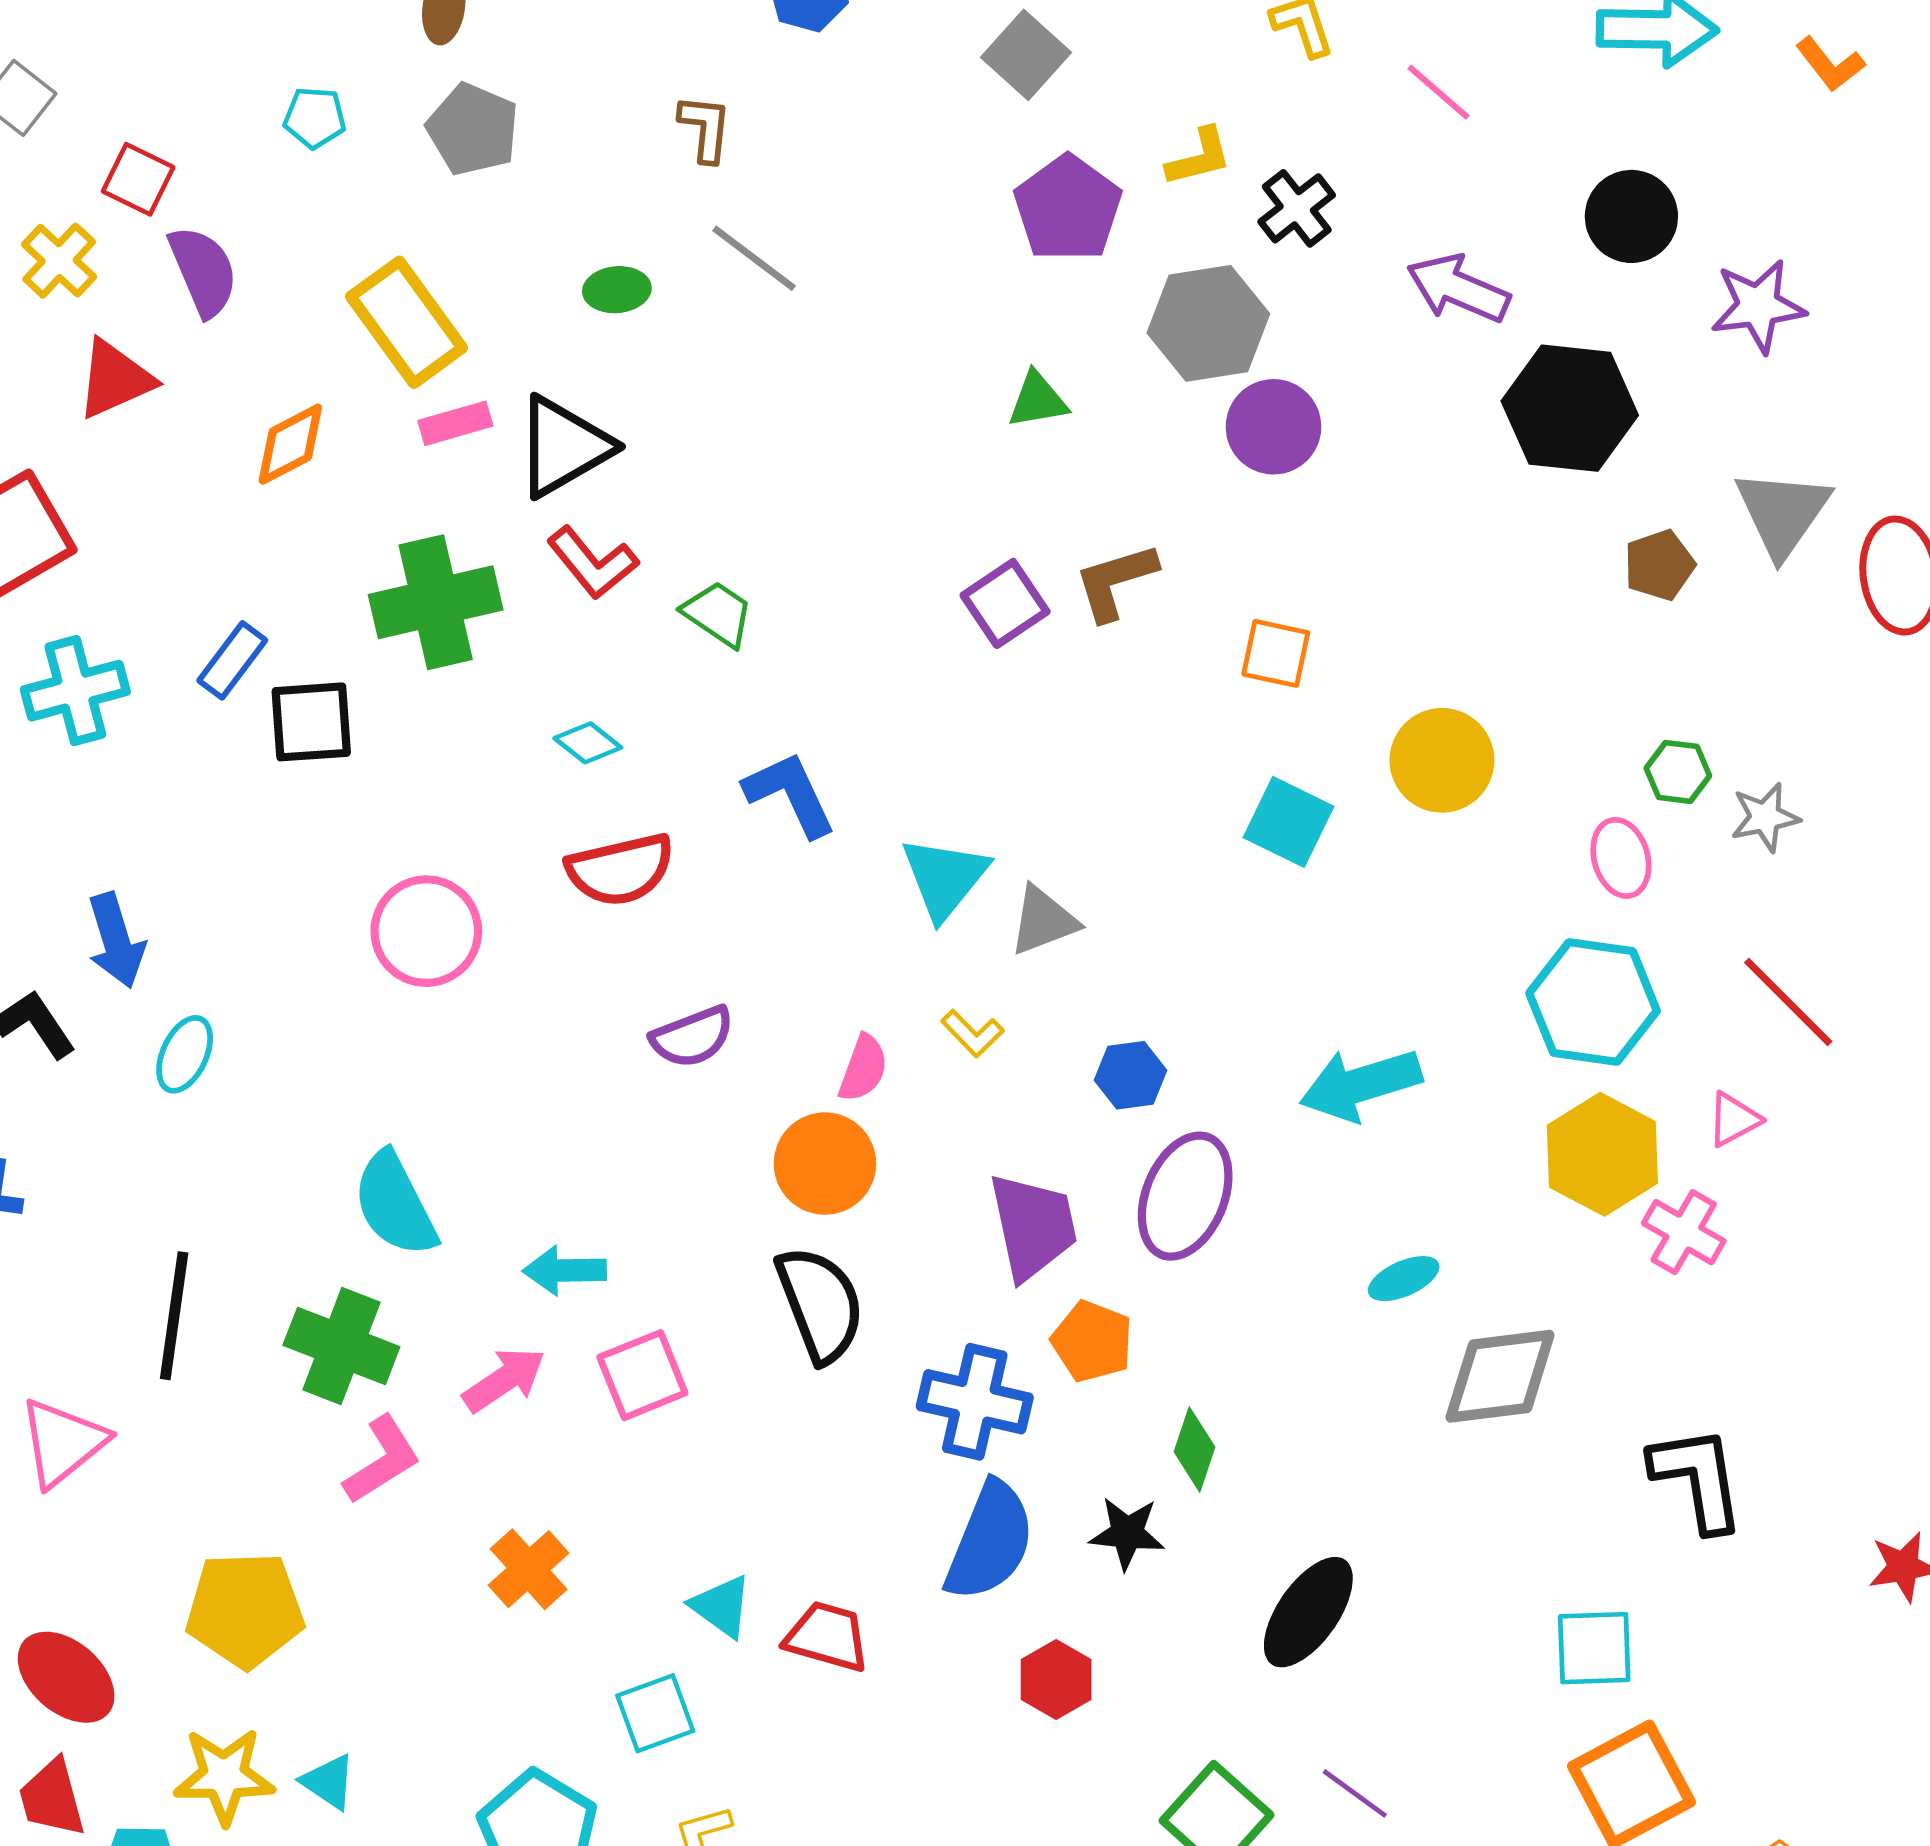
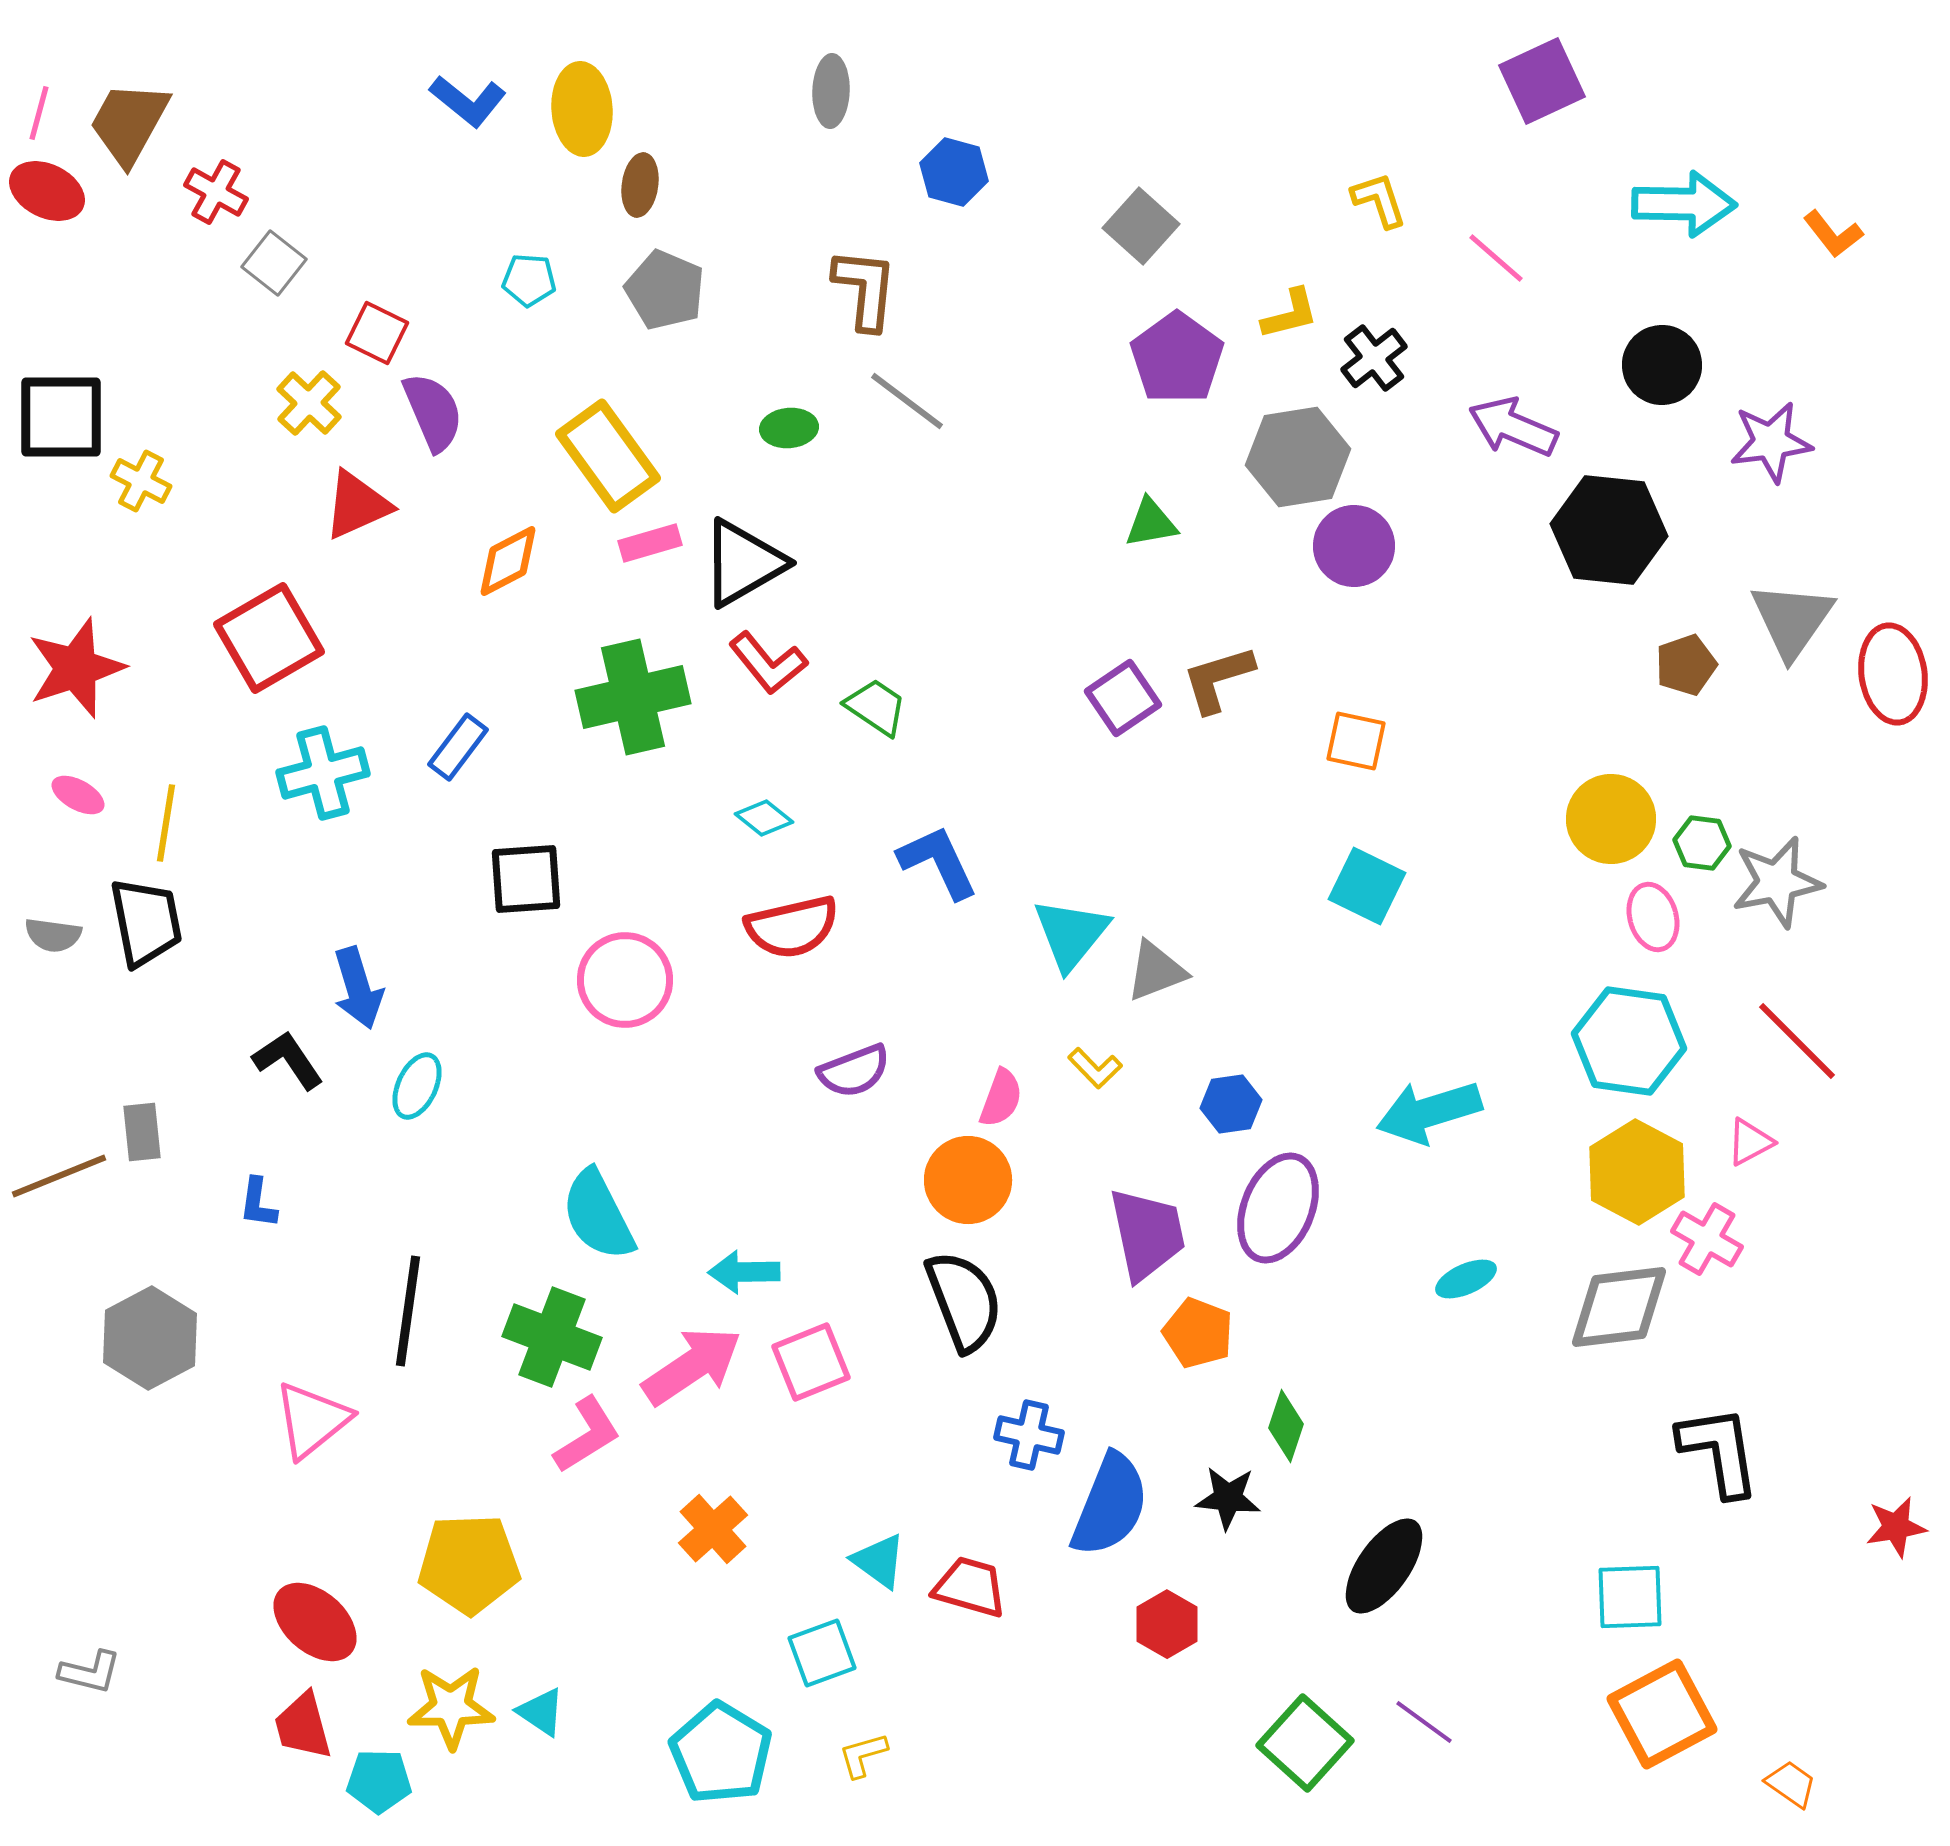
brown L-shape: (705, 128) -> (865, 289), size x1.4
black square: (311, 722) -> (526, 879), moved
yellow circle: (1442, 760) -> (1611, 819), moved
gray star: (1765, 817) -> (1777, 882), size x1.5
gray diamond: (1500, 1376) -> (1619, 1307), moved
pink arrow: (504, 1380) -> (692, 1366), size x1.4
blue cross: (975, 1402) -> (1029, 1435), moved, size x0.7

